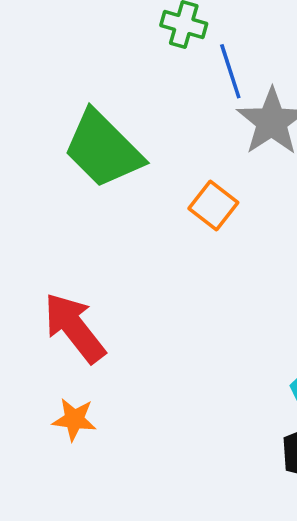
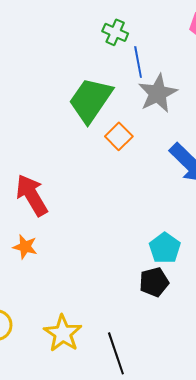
green trapezoid: (103, 149) -> (91, 100), moved, turned 72

